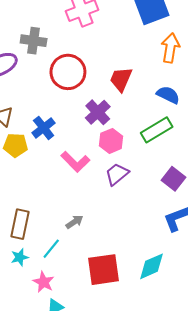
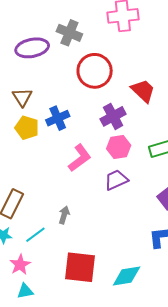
red trapezoid: (121, 79) -> (143, 91), turned 96
pink L-shape: (75, 162) -> (80, 158), turned -96
gray arrow: (74, 222) -> (64, 215), turned -54

